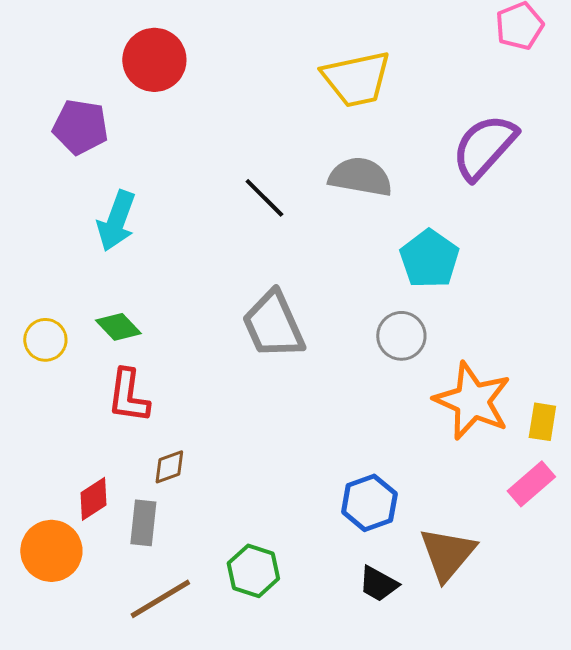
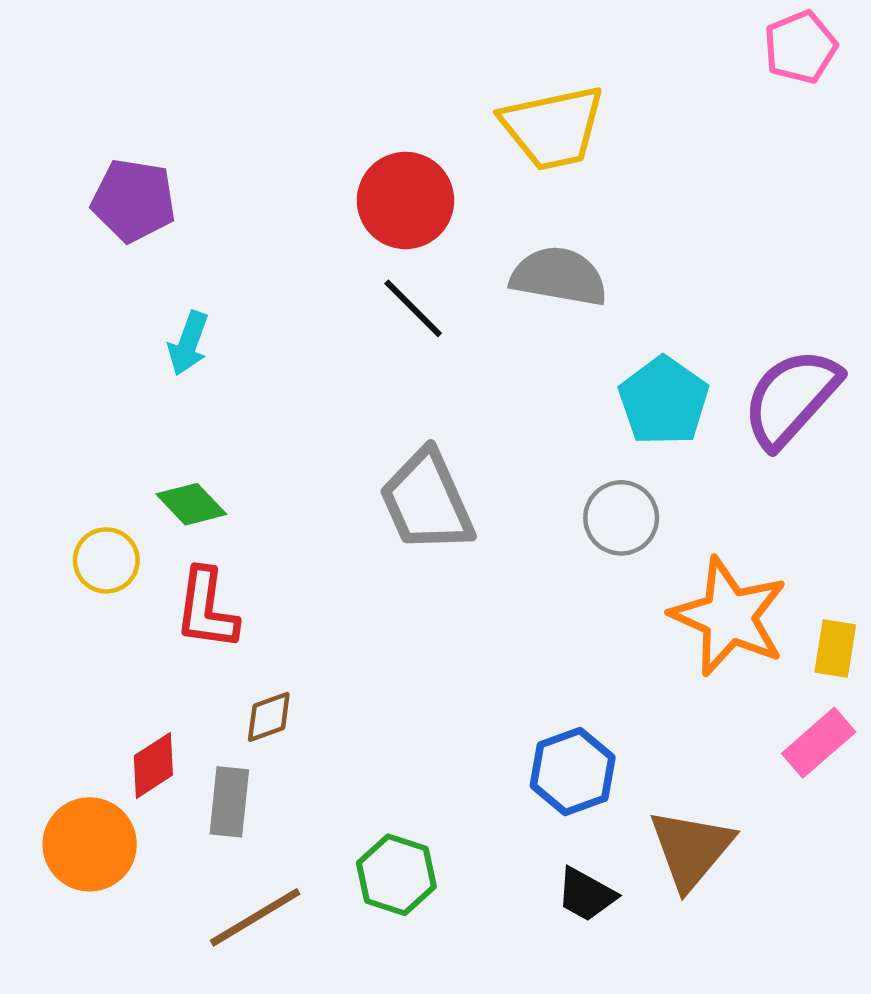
red circle: (154, 60) -> (405, 200), moved
purple semicircle: (484, 147) -> (791, 398), moved
cyan arrow: (116, 221) -> (188, 343), size x0.7
yellow circle: (45, 340) -> (106, 560), moved

